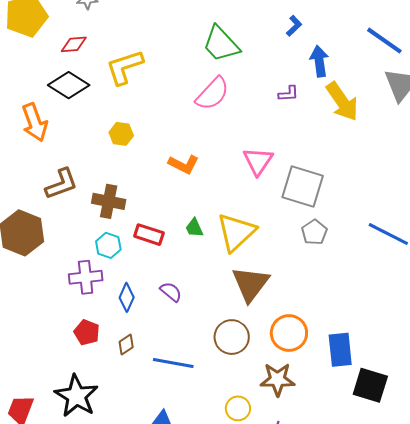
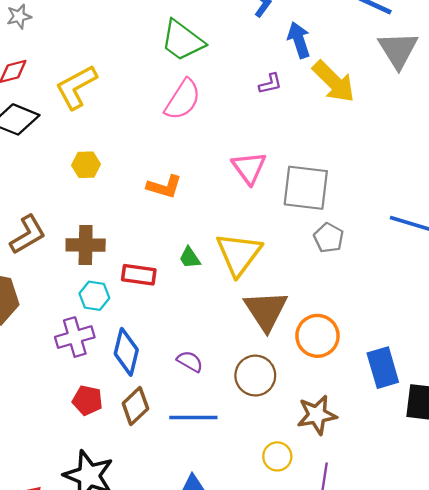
purple semicircle: (171, 292) -> (190, 361), moved
blue diamond: (127, 297) -> (126, 352), size x1.4
orange circle: (289, 333) -> (317, 336), moved
brown diamond: (126, 344) -> (135, 406), size x1.5

